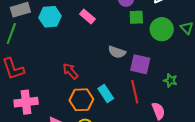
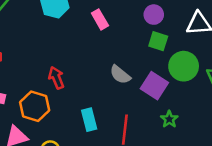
purple square: (140, 64) -> (154, 86), moved
green star: (170, 80) -> (169, 119), moved
orange hexagon: (81, 100) -> (35, 106), moved

